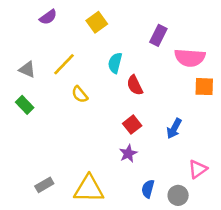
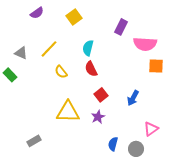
red semicircle: (135, 85) -> (91, 69), moved
green rectangle: (25, 105) -> (10, 75), moved
yellow triangle: (89, 189) -> (68, 112), moved

